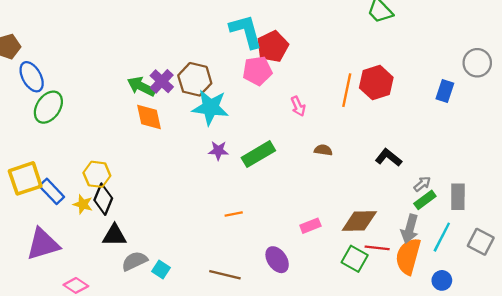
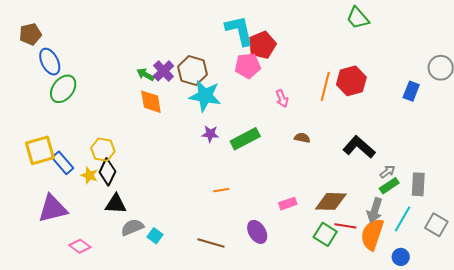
green arrow: (141, 86) -> (145, 75), size x0.7
black L-shape: (388, 158) -> (359, 147), size x1.4

